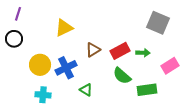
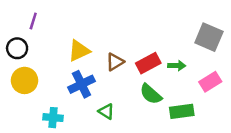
purple line: (18, 14) -> (33, 21), moved
gray square: (158, 23) -> (209, 37), moved
yellow triangle: (64, 28) -> (79, 51), moved
yellow circle: (40, 65) -> (25, 80), moved

